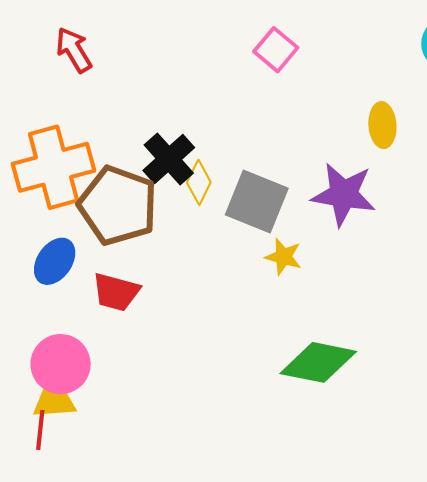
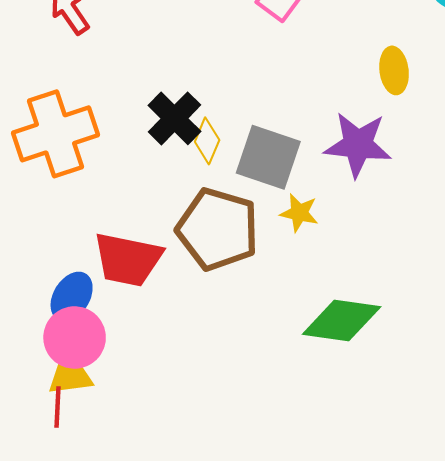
brown pentagon: (118, 205) -> (218, 229), moved
blue ellipse: (55, 261) -> (72, 297), moved
red trapezoid: (116, 292) -> (128, 259), size x1.4

